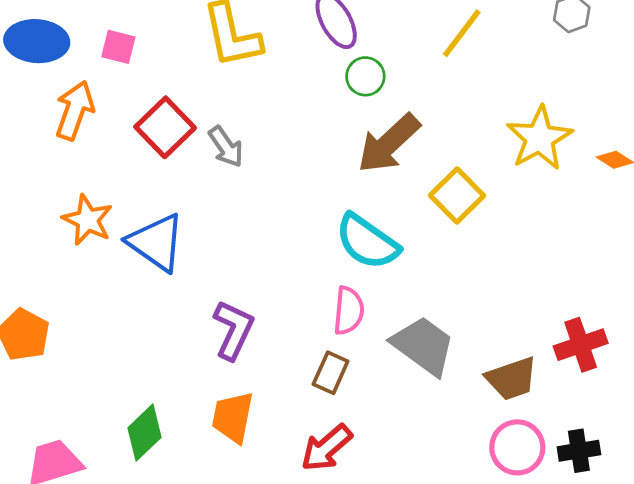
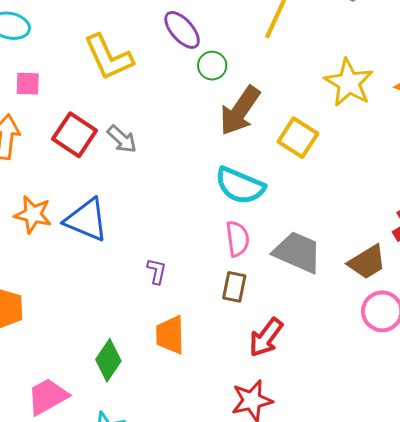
purple L-shape: (233, 330) -> (157, 271), size x0.6
red arrow: (326, 448) -> (266, 337), moved

